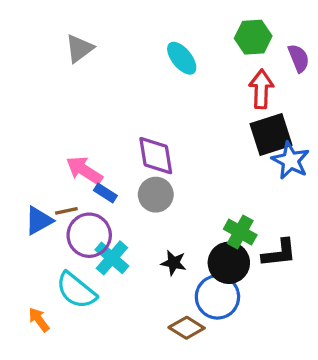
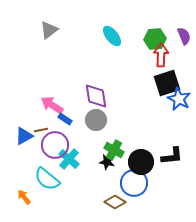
green hexagon: (253, 37) -> (155, 39), moved
green cross: (240, 232) -> (114, 150), moved

